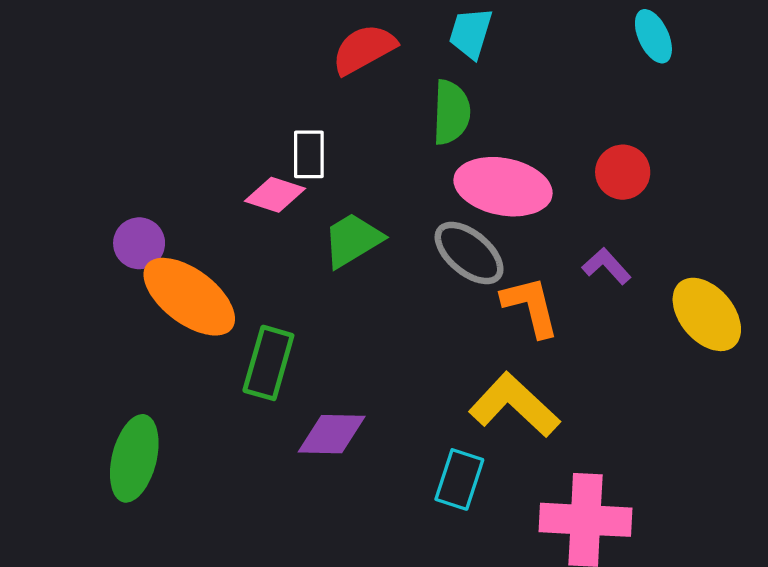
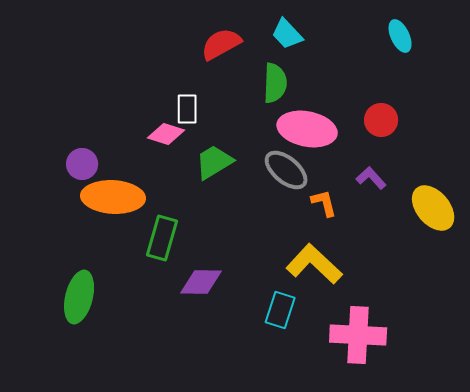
cyan trapezoid: (471, 33) -> (287, 34), turned -60
orange ellipse: (189, 297) -> (113, 197), turned -34
orange L-shape: (531, 306) -> (324, 203), size x0.7

